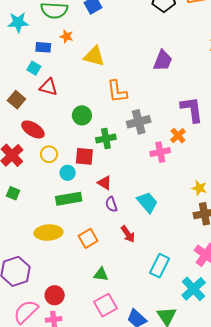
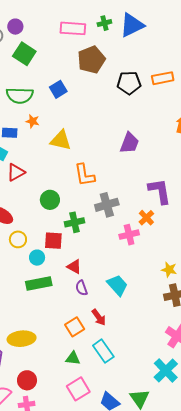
red triangle: (49, 87) -> (16, 172), turned -42
yellow ellipse: (48, 233) -> (22, 339), moved
orange square: (88, 238) -> (75, 327), moved
cyan rectangle: (160, 266) -> (103, 351), moved, turned -60

